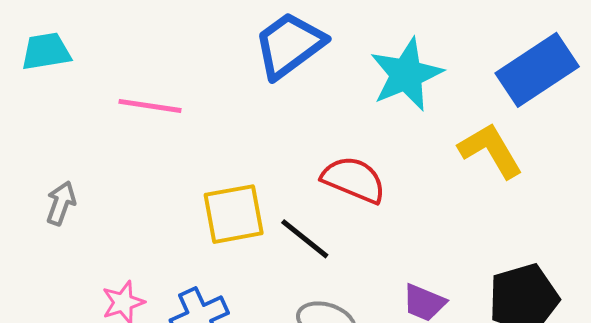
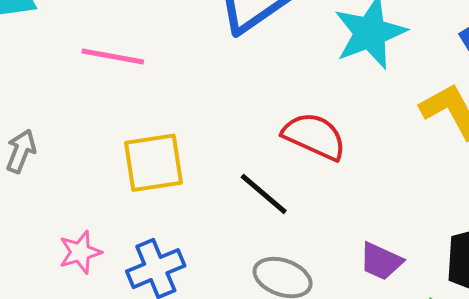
yellow square: (234, 214) -> (153, 163), moved

